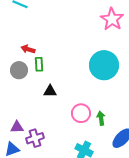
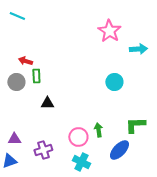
cyan circle: (104, 65) -> (114, 82), moved, size x0.6
pink circle: (81, 113) -> (78, 137), moved
purple cross: (35, 138) -> (43, 150), moved

